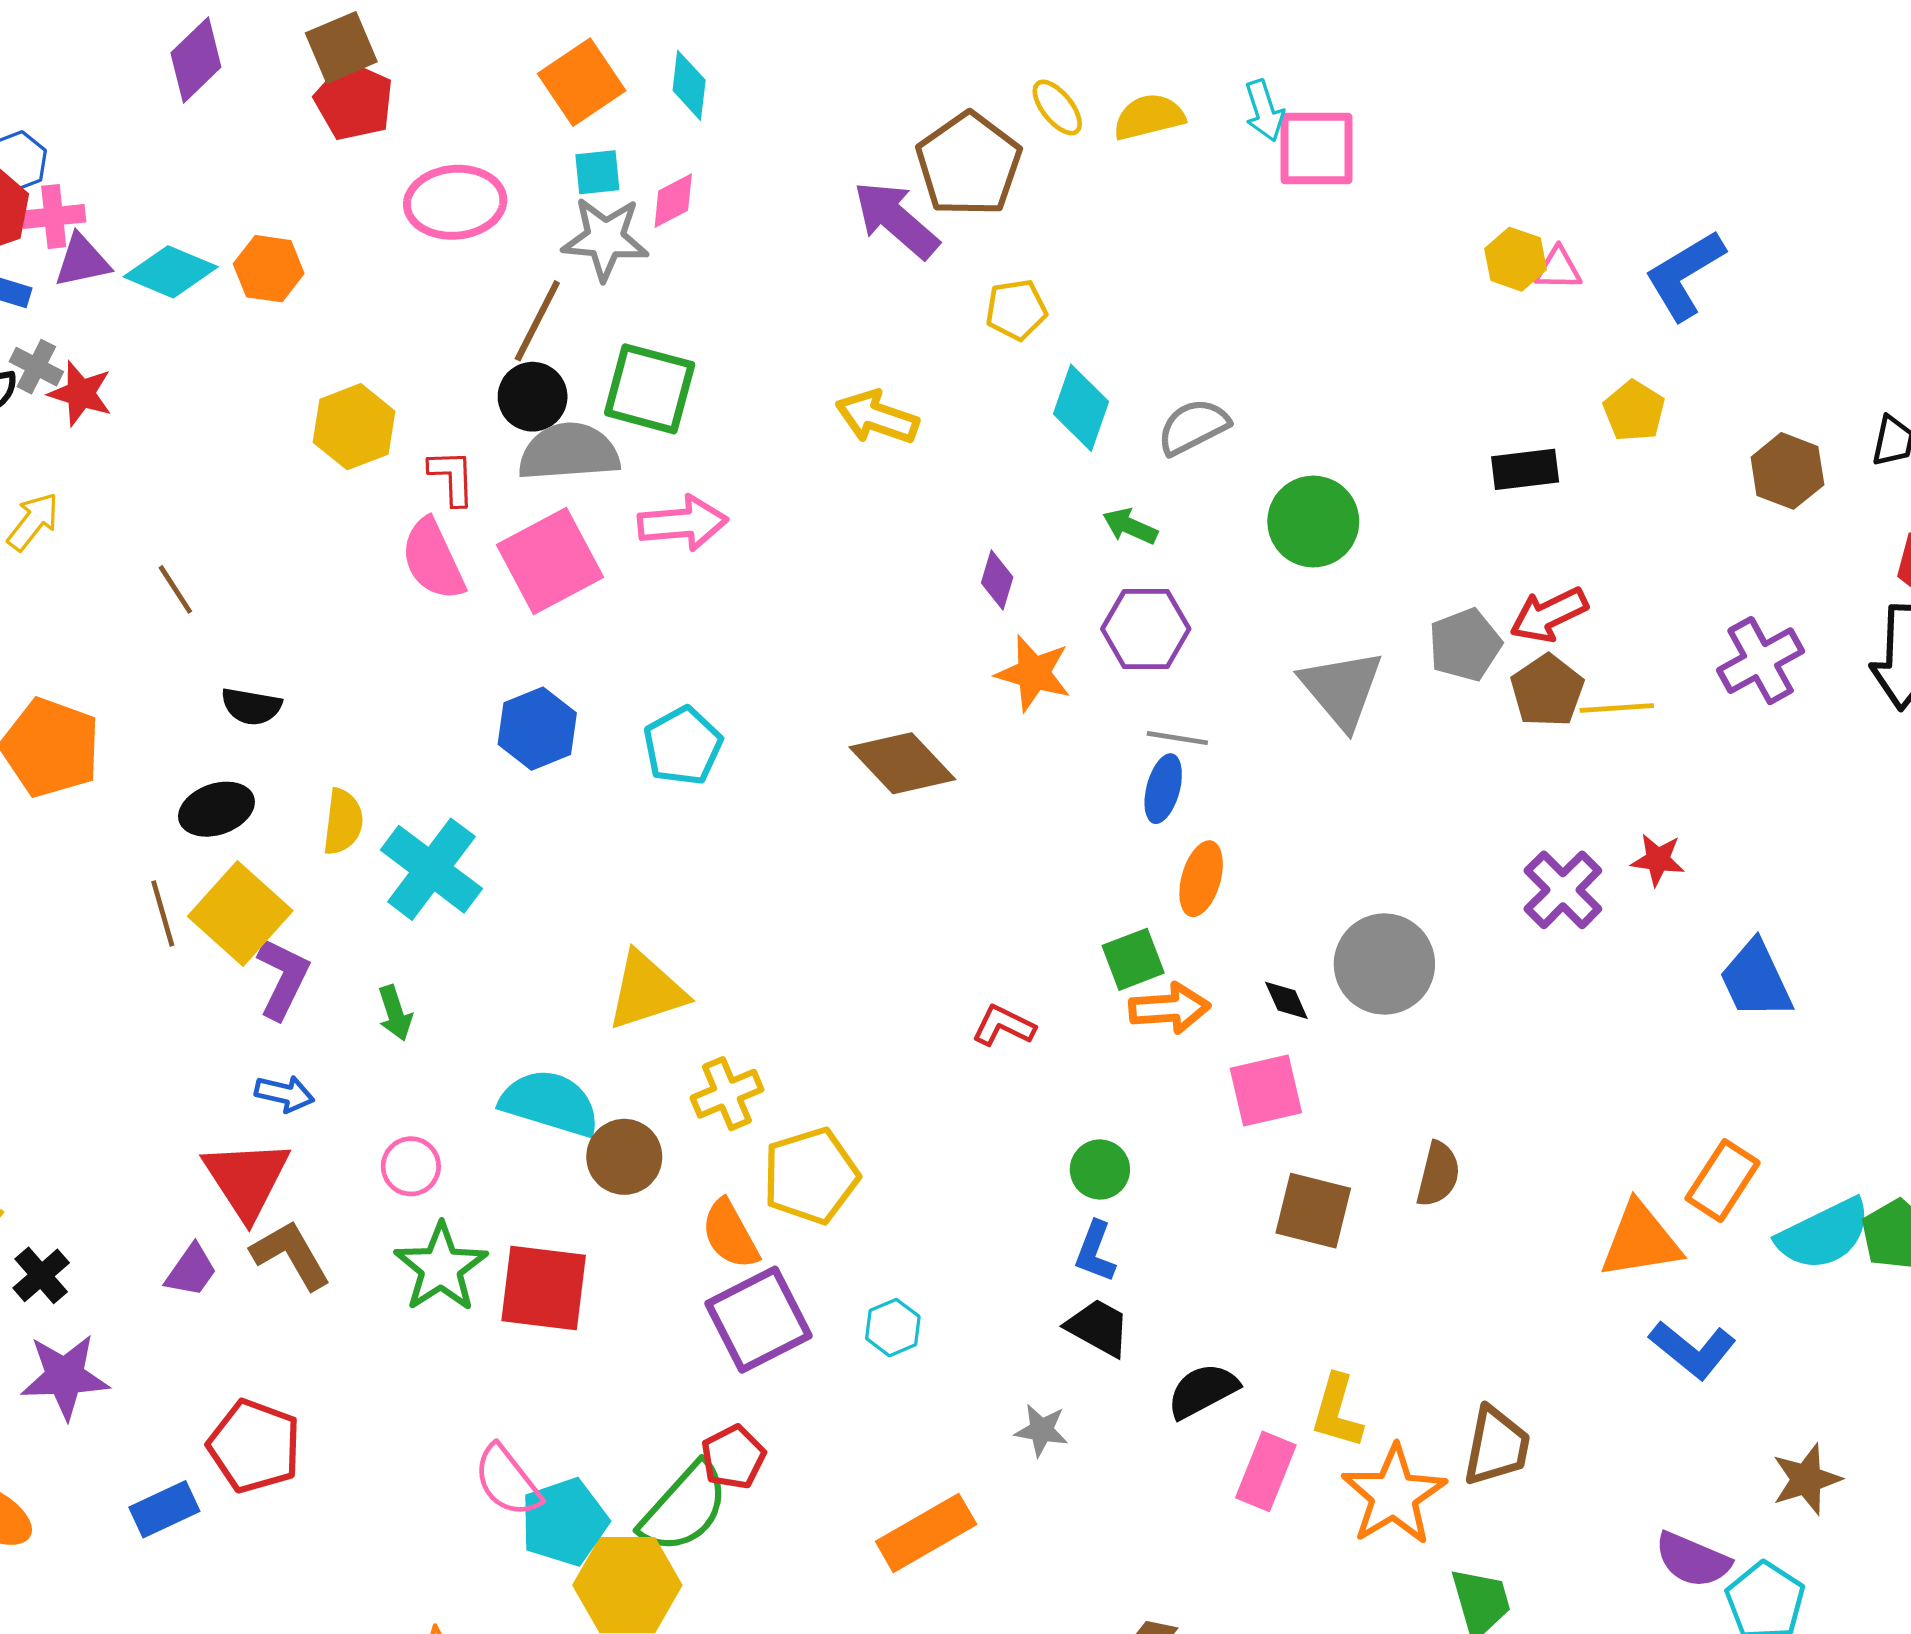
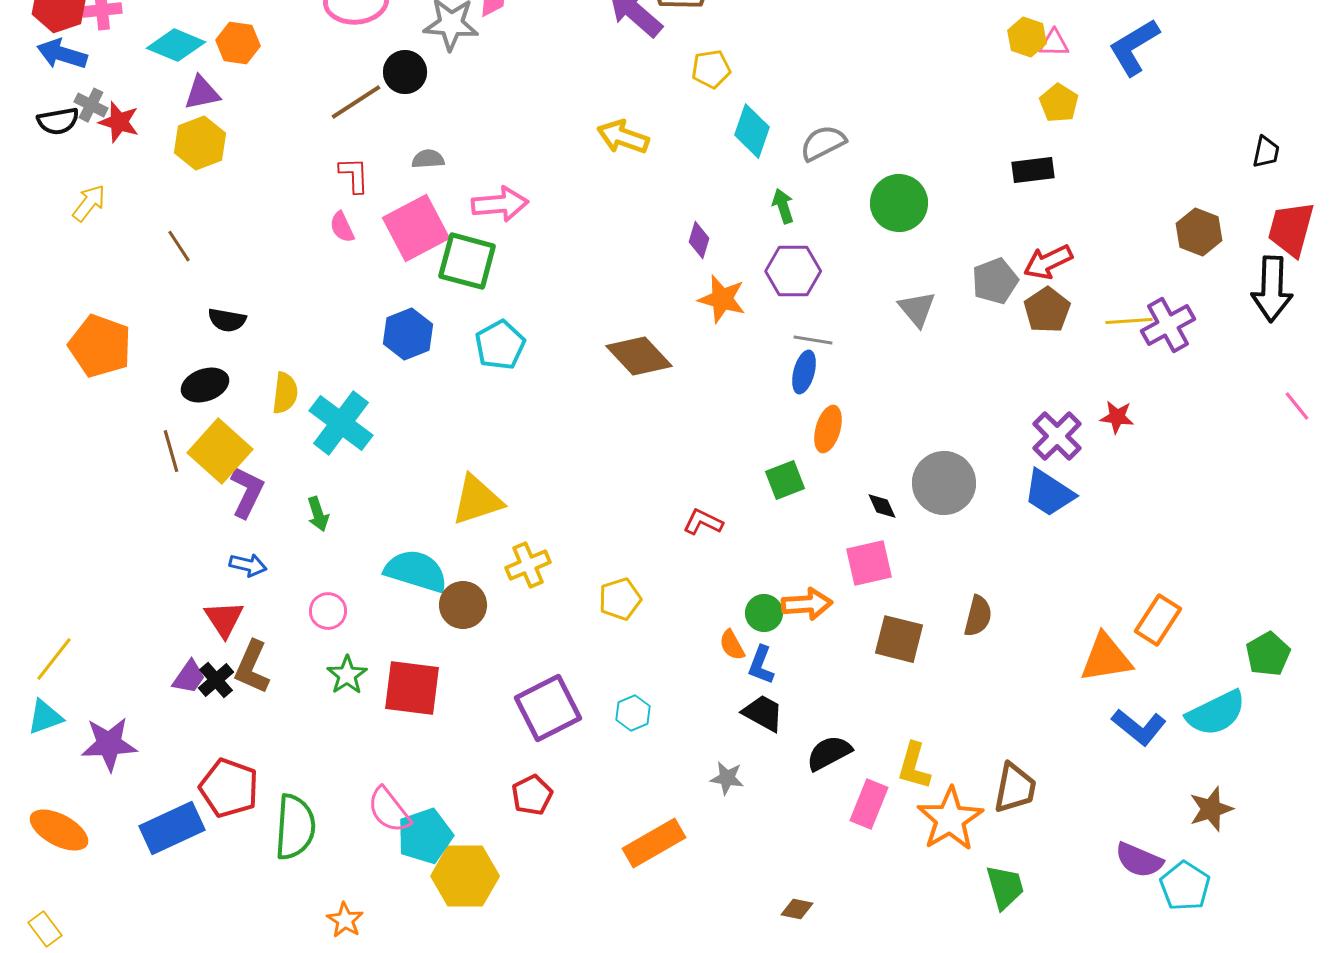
purple triangle: (82, 261) -> (202, 93), moved
brown line: (537, 321) -> (356, 102), moved, turned 30
green square: (650, 389) -> (467, 261), moved
black circle: (533, 397) -> (405, 72), moved
yellow pentagon: (1634, 411) -> (1059, 103), moved
yellow hexagon: (354, 427) -> (200, 143), moved
gray semicircle: (569, 452) -> (428, 159), size x0.5
brown hexagon: (1787, 471) -> (1199, 232), moved
green arrow: (1130, 526) -> (783, 206), turned 48
pink semicircle: (433, 559) -> (342, 227), size x0.6
purple cross: (1761, 661) -> (1168, 325), moved
gray triangle: (1342, 689) -> (917, 309), size x0.7
yellow line: (1617, 708) -> (1129, 321), moved
blue trapezoid: (1756, 980) -> (1049, 493), moved, turned -32
orange arrow: (1169, 1008) -> (807, 604), moved
yellow pentagon: (811, 1176) -> (620, 599), moved, size x0.7
red triangle: (247, 1179) -> (224, 619), size x0.7
orange semicircle: (730, 1234) -> (732, 645), moved, size x0.7
cyan semicircle: (1824, 1234) -> (1216, 713), moved
brown L-shape: (291, 1255) -> (252, 667), turned -126
green star: (441, 1267) -> (347, 675), size x0.7
black cross: (41, 1275) -> (216, 680), moved
green semicircle: (684, 1508) -> (295, 827), moved, turned -38
blue rectangle: (164, 1509) -> (172, 828), size x1.5

